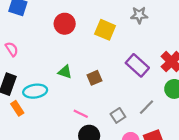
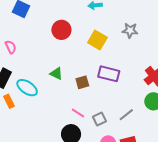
purple rectangle: (137, 65) -> (109, 74), moved, turned -35
cyan ellipse: (35, 91) -> (27, 88), turned 35
pink line: (81, 114) -> (78, 113), moved

